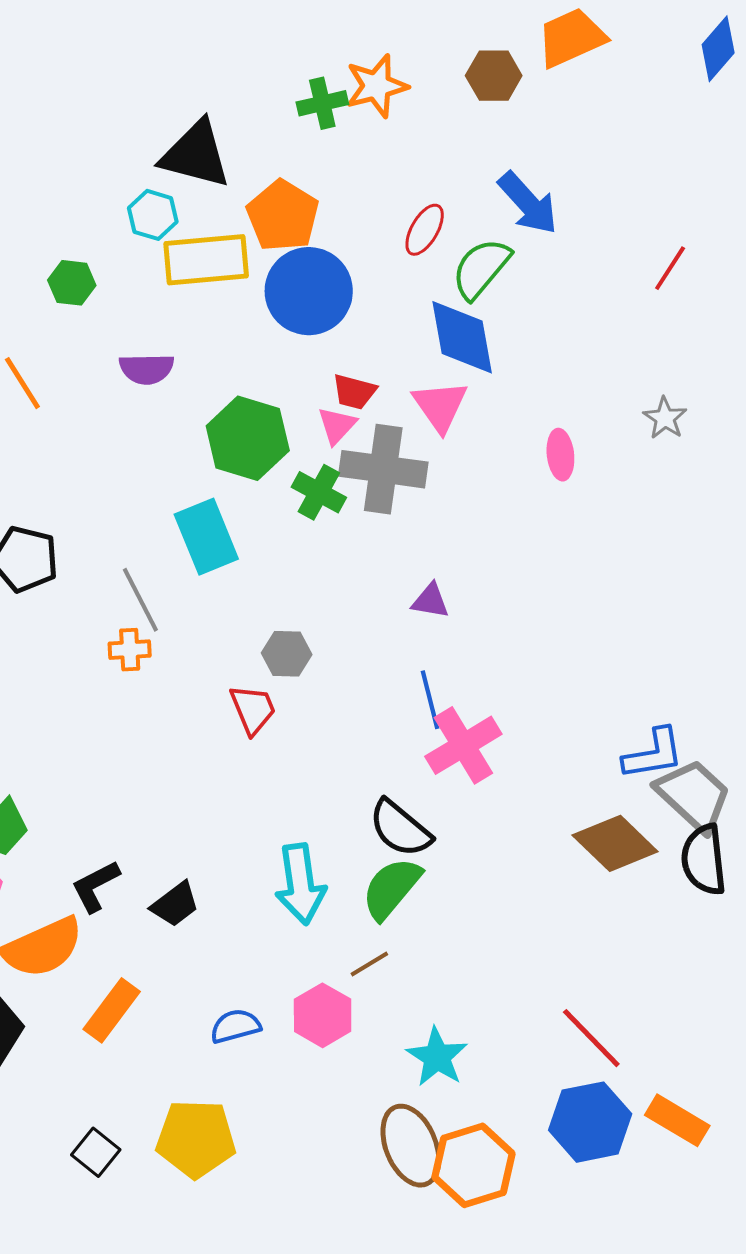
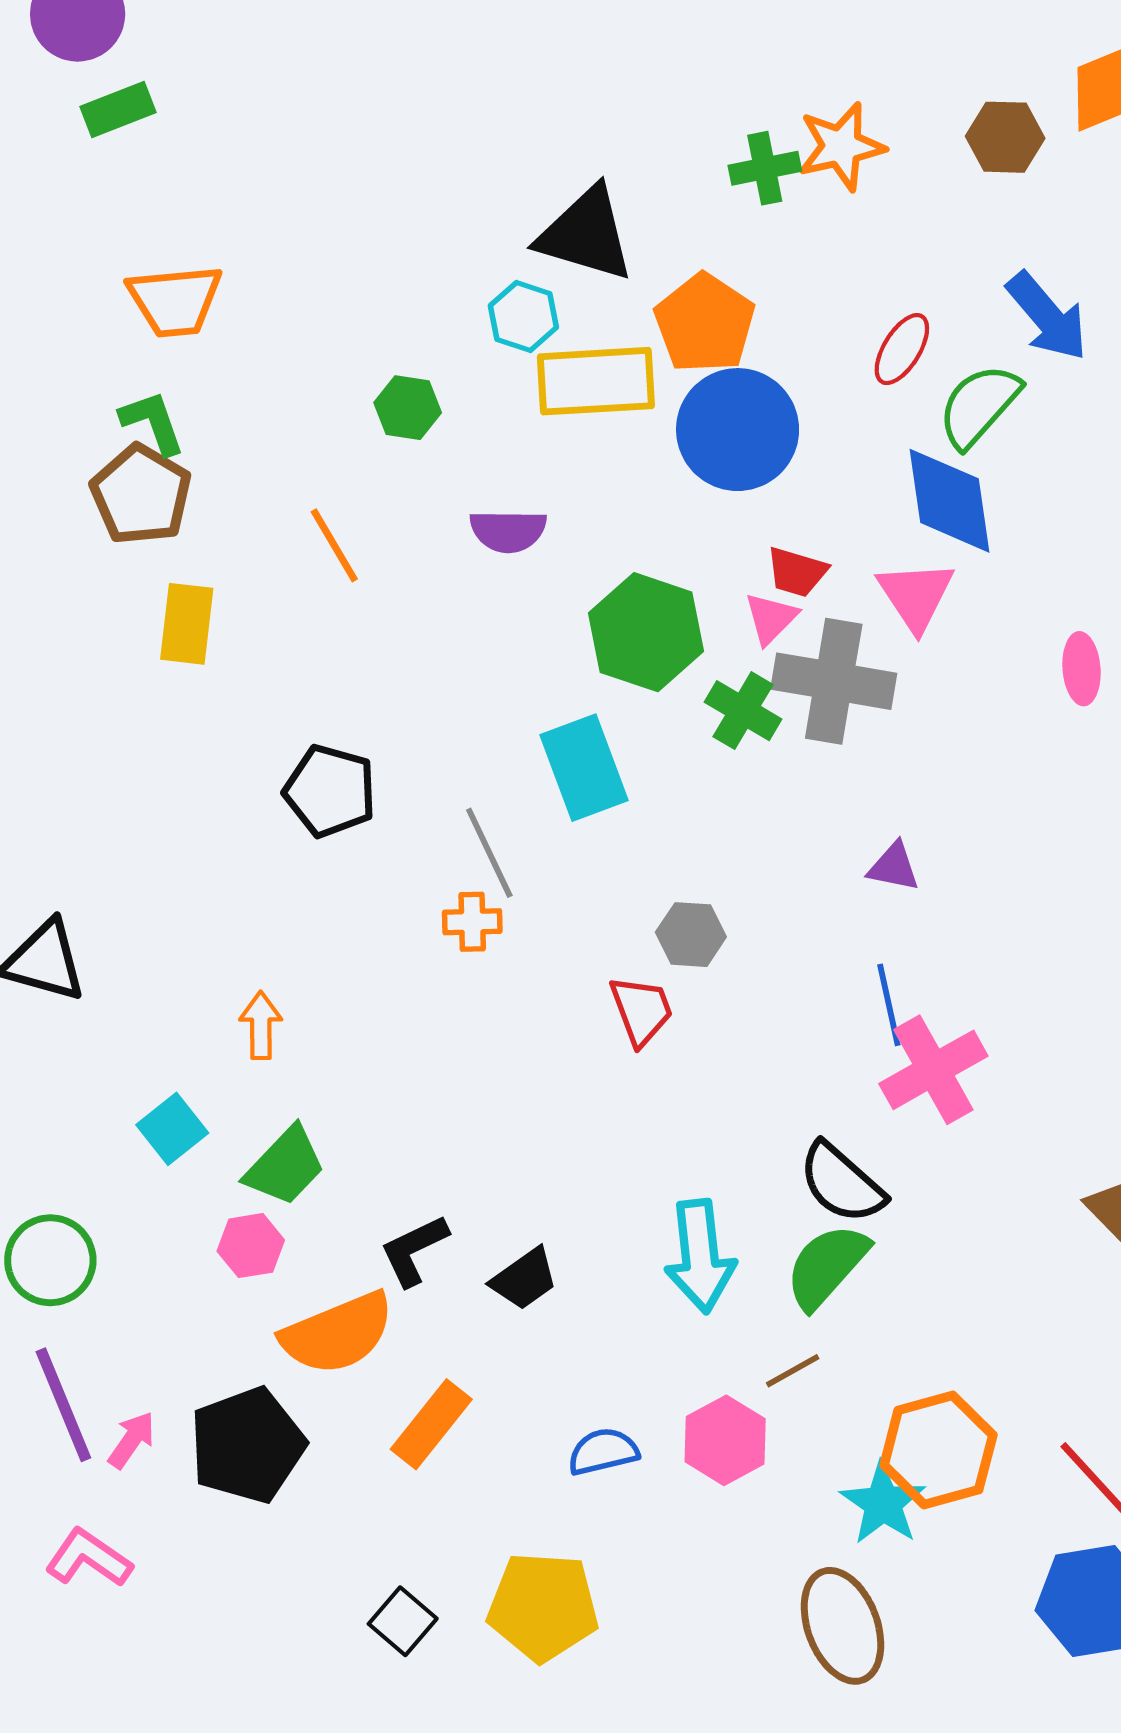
orange hexagon: (474, 1165) -> (938, 1450), moved

